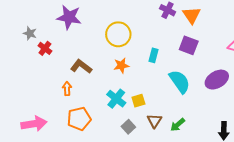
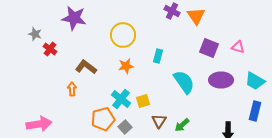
purple square: (189, 45) -> (209, 48), moved
purple ellipse: (217, 80) -> (221, 80), turned 30
orange pentagon: (79, 119) -> (103, 119), moved
gray square: (128, 127) -> (125, 127), moved

